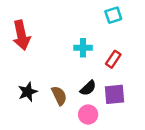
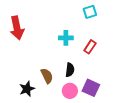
black semicircle: (88, 88) -> (70, 70), turned -40
black star: (28, 92) -> (27, 89), moved
purple square: (115, 94) -> (91, 88), moved, turned 30

